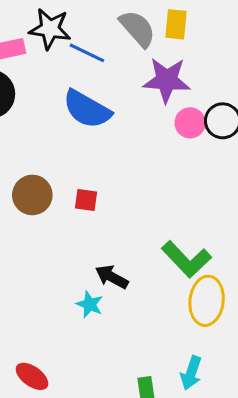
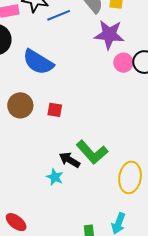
blue line: (87, 53) -> (59, 15), turned -50
blue semicircle: (87, 109) -> (38, 62), moved
green L-shape: (186, 259) -> (92, 152), moved

